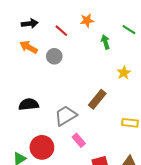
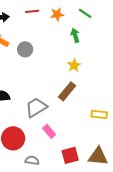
green line: (129, 30) -> (85, 13), moved
red line: (61, 31) -> (32, 11), moved, turned -48
yellow star: (124, 73) -> (74, 65), moved

